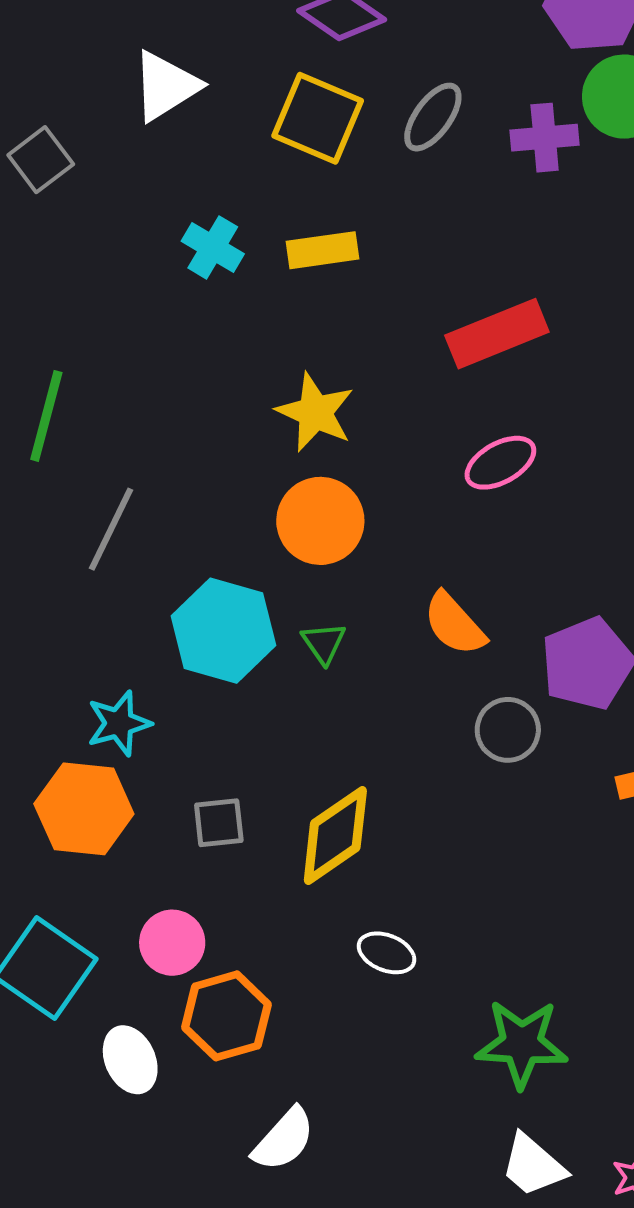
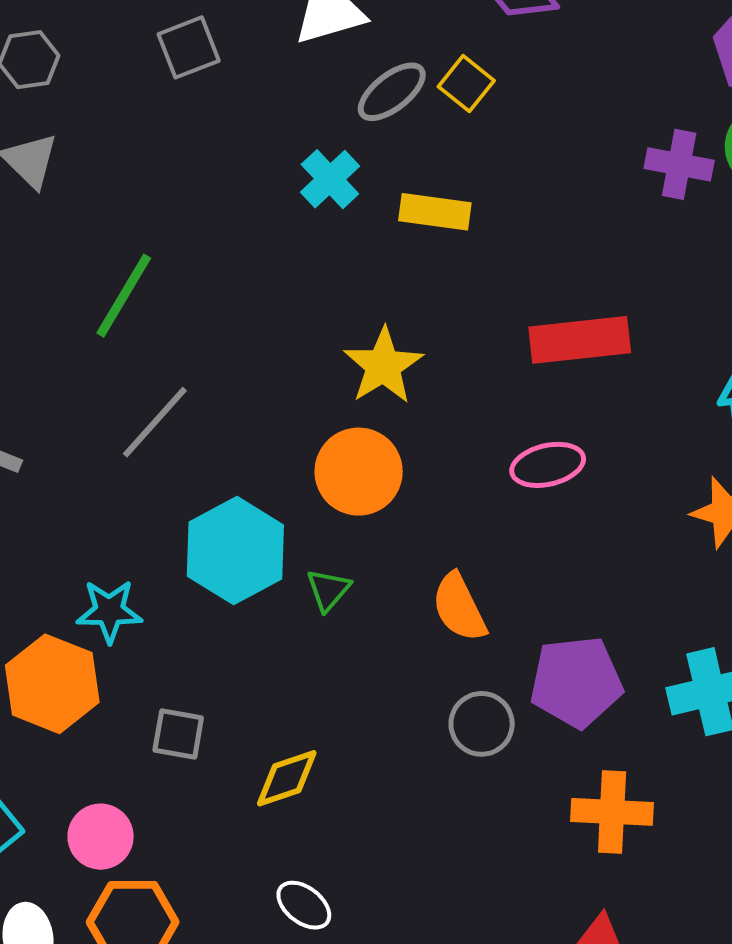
gray ellipse: (433, 117) -> (392, 92), moved
yellow square: (318, 118) -> (466, 84), size x0.6
yellow diamond: (335, 835) -> (287, 778), size x0.7

